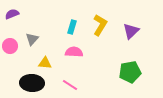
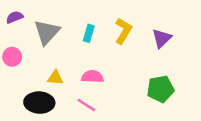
gray triangle: (32, 39) -> (47, 32), moved, size x1.6
pink semicircle: (74, 52) -> (92, 77), moved

